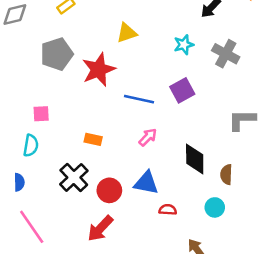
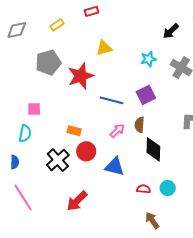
brown semicircle: (226, 174) -> (139, 125), moved
red circle: (109, 190) -> (86, 151), moved
red semicircle: (168, 210) -> (144, 189), moved

